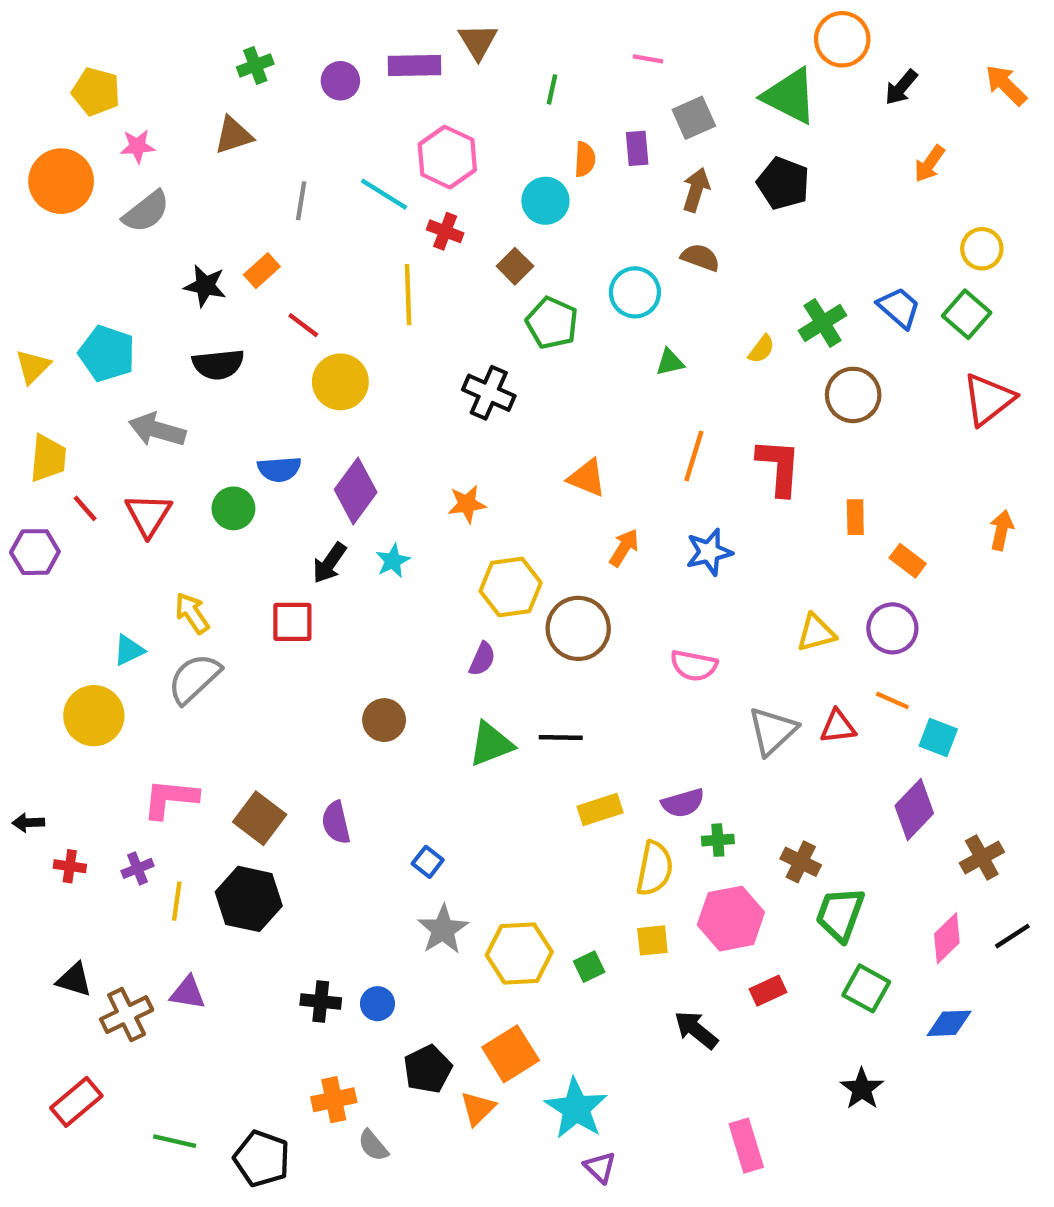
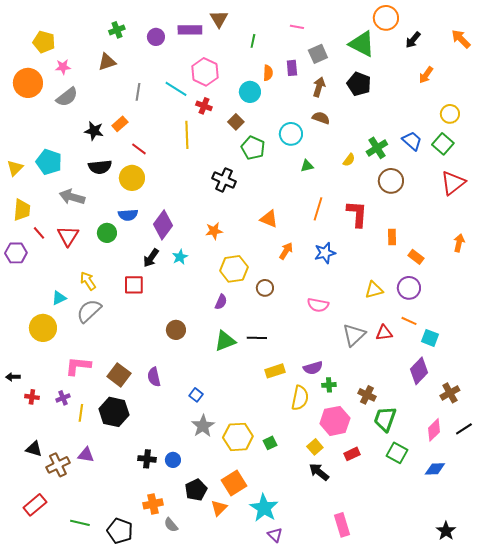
yellow circle: (340, 382) -> (132, 178), moved
brown circle: (578, 628) -> (265, 288), size x0.6
yellow square: (652, 940) -> (315, 447), moved, turned -35
black star: (862, 1089) -> (446, 531), moved

